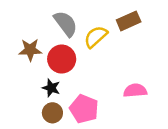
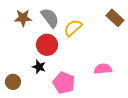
brown rectangle: (129, 21) -> (115, 18), moved, turned 66
brown star: (30, 50) -> (23, 18), moved
brown circle: (52, 113) -> (13, 82), moved

